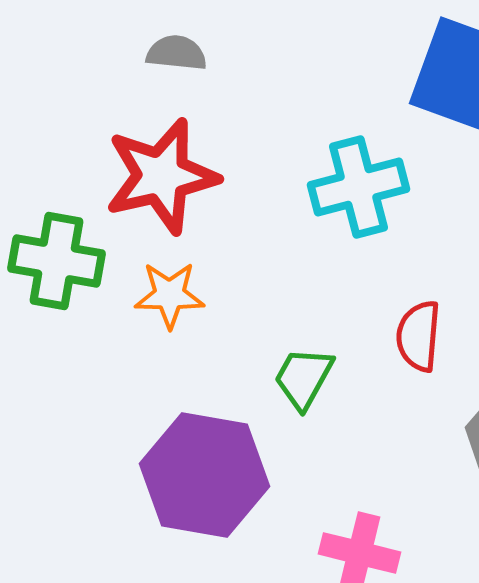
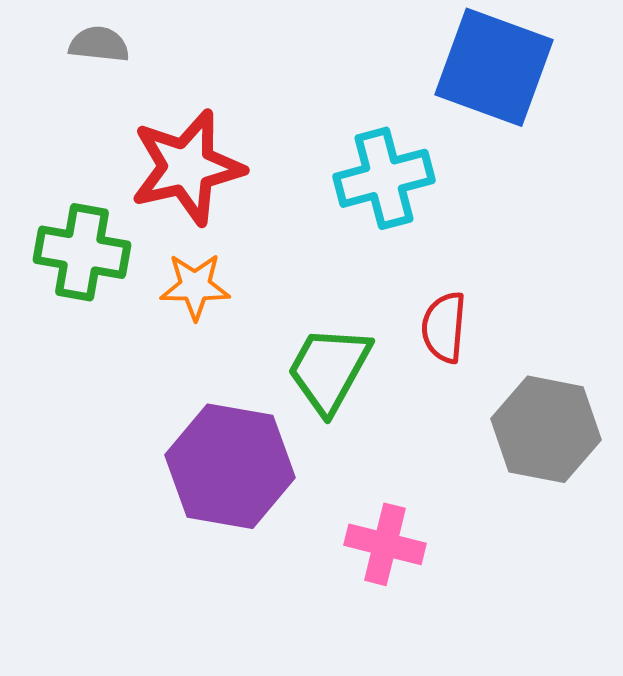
gray semicircle: (177, 53) -> (99, 44), moved
green trapezoid: (304, 378) -> (329, 369), size x1.4

